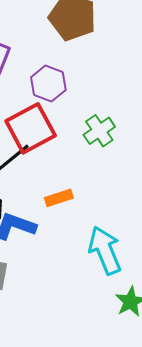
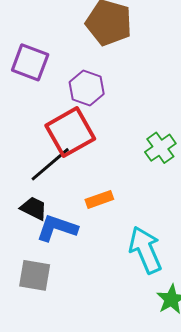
green cross: (99, 131) -> (160, 148), moved

